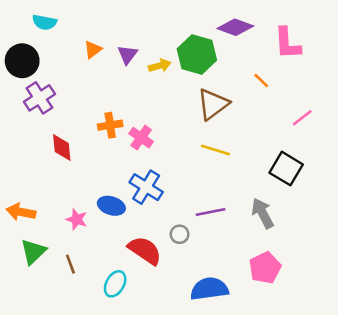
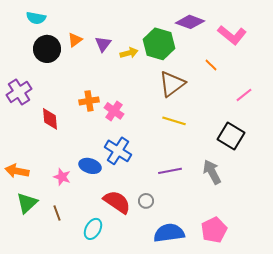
pink L-shape: (287, 43) -> (232, 35), turned -48
black circle: (22, 61) -> (47, 49), moved
purple cross: (39, 98) -> (19, 92), moved
gray circle: (180, 234) -> (146, 201), moved
pink pentagon: (265, 268) -> (214, 230), moved

